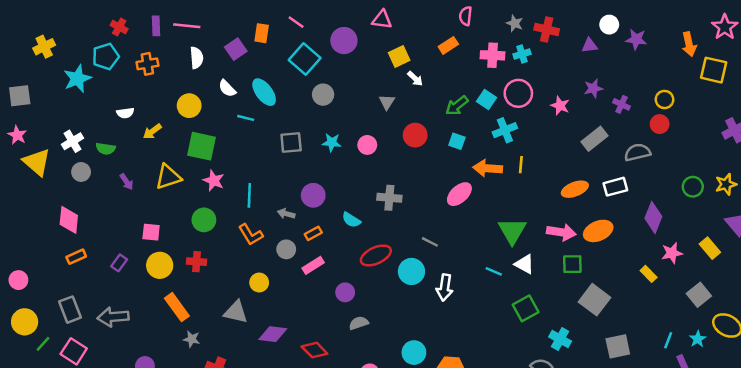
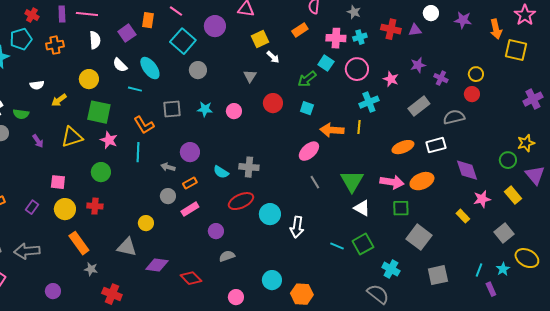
red cross: (547, 29) -> (391, 29), moved
purple star: (636, 39) -> (463, 20), moved
cyan square: (486, 99) -> (326, 63), moved
cyan cross: (505, 130) -> (369, 102), moved
green circle: (693, 187) -> (508, 160), moved
gray cross: (389, 198) -> (249, 167), moved
purple diamond: (653, 217) -> (467, 170), turned -40
orange L-shape: (251, 235) -> (144, 125), moved
gray line: (430, 242) -> (315, 182), moved, turned 32
cyan line: (494, 271) -> (337, 246), moved

